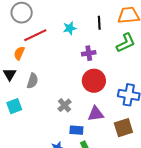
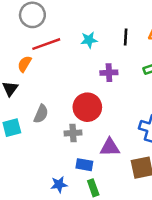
gray semicircle: (32, 81) -> (41, 114), moved
red circle: (94, 81) -> (87, 107), moved
gray cross: (65, 105) -> (73, 133), turned 32

